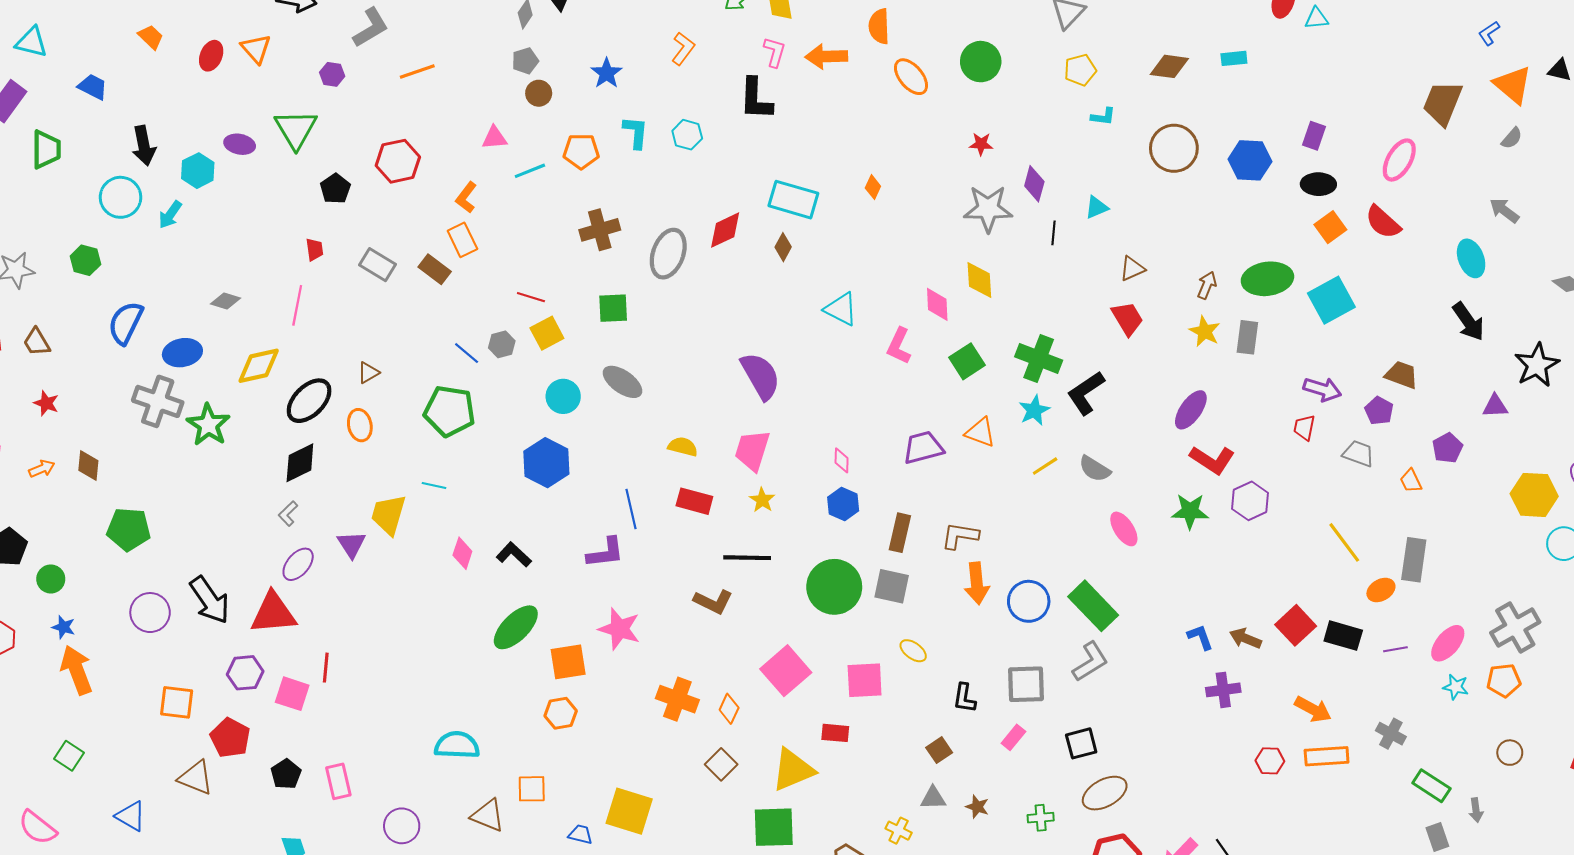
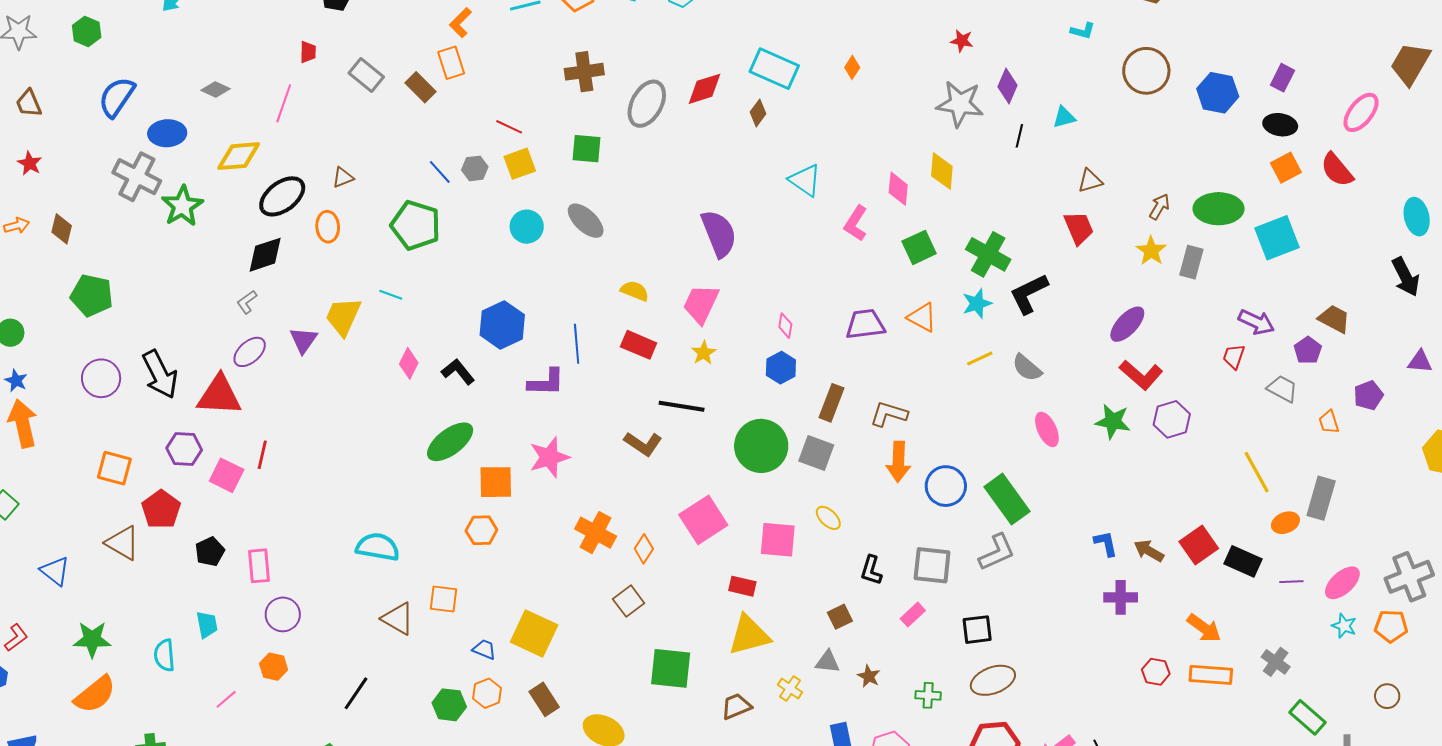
blue hexagon: (546, 463) -> (502, 325), moved
pink star: (619, 629) -> (549, 457), turned 30
yellow triangle: (793, 770) -> (749, 635), moved
purple circle: (402, 826) -> (283, 614), moved

